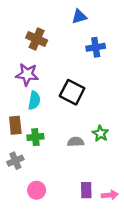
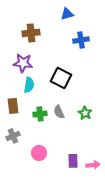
brown cross: (37, 39) -> (31, 33), turned -30
green cross: (35, 137) -> (40, 114), moved
gray semicircle: (76, 142) -> (59, 112), moved, turned -112
pink circle: (37, 190) -> (39, 153), moved

